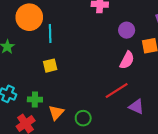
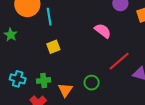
pink semicircle: (127, 60) -> (103, 31), moved, turned -72
green circle: (83, 118) -> (92, 83), moved

